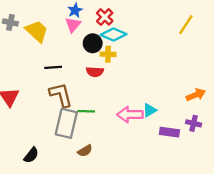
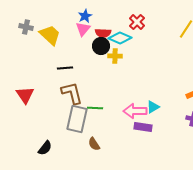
red cross: (105, 17) -> (137, 22), moved
red semicircle: (95, 72) -> (103, 33), moved
purple rectangle: (169, 132) -> (143, 127), moved
brown semicircle: (85, 151) -> (94, 144), turned 88

